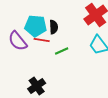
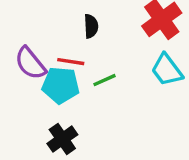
cyan pentagon: (36, 26) -> (61, 85), moved
black semicircle: (54, 27) -> (91, 26), moved

